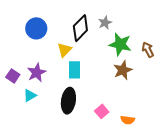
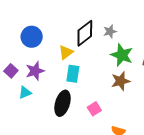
blue circle: (36, 28) -> (32, 37), moved
pink square: (102, 111) -> (94, 109), moved

